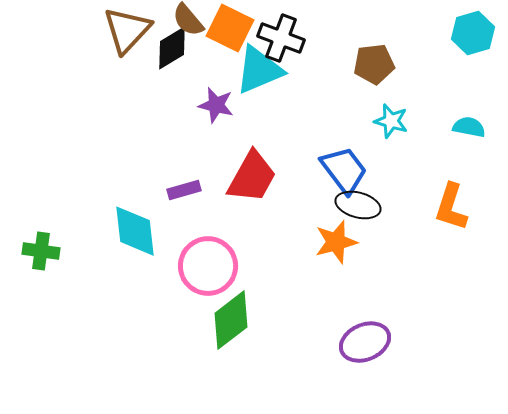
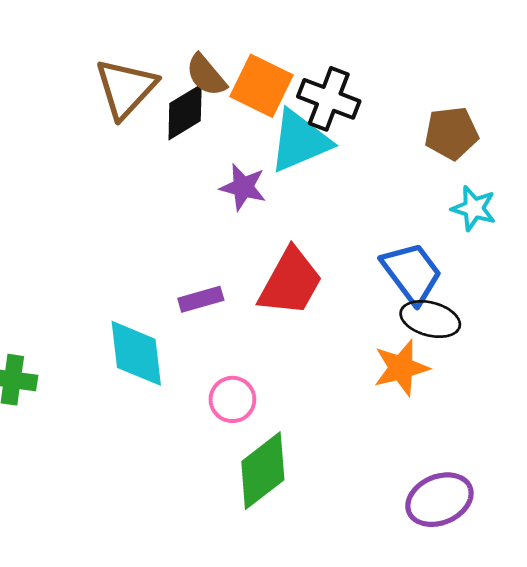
pink circle: (208, 266) -> (232, 399), size x0.6

